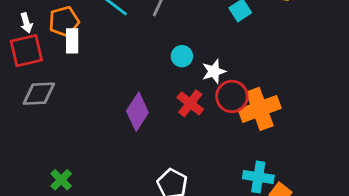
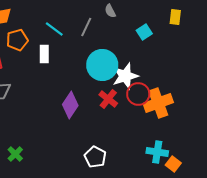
white rectangle: (72, 41) -> (44, 54), moved
cyan circle: (182, 56) -> (102, 65), size x2.0
white star: (214, 71) -> (125, 76), size x1.5

